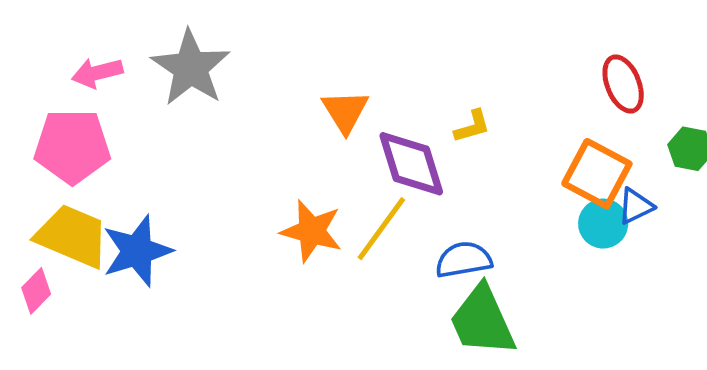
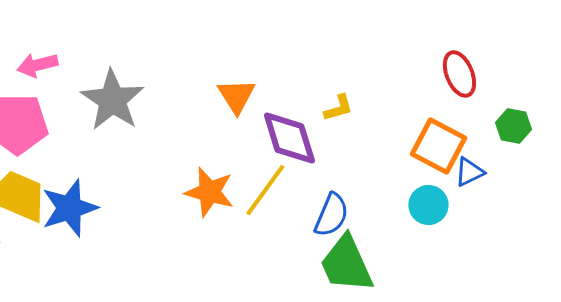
gray star: (191, 68) -> (112, 100), moved
cyan circle: (603, 224) -> (428, 205), moved
blue semicircle: (464, 260) -> (331, 215), turned 123

